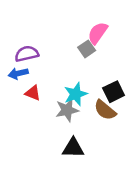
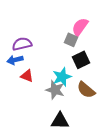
gray square: (87, 49) -> (71, 40), turned -32
black square: (114, 92) -> (81, 60), moved
gray star: (67, 110) -> (55, 90), turned 30

